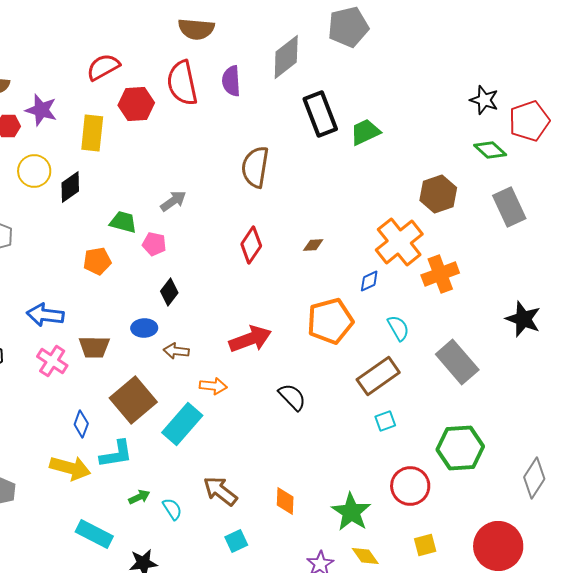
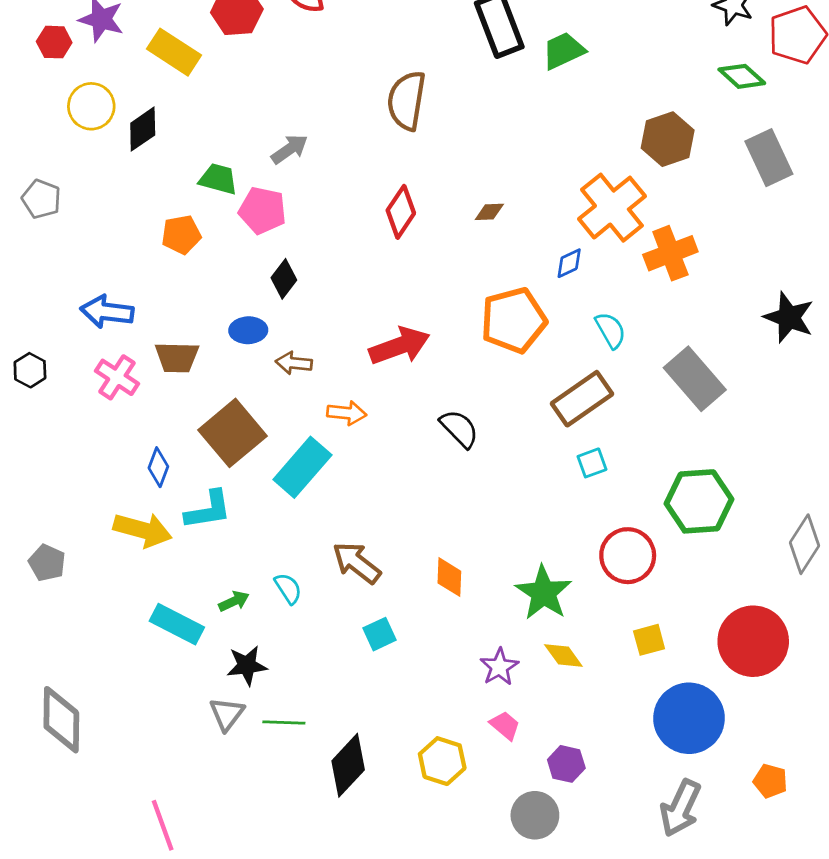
yellow rectangle: (92, 133) -> (174, 52), turned -63
pink pentagon: (154, 244) -> (262, 210), size x1.4
green arrow: (139, 497) -> (234, 601), moved

